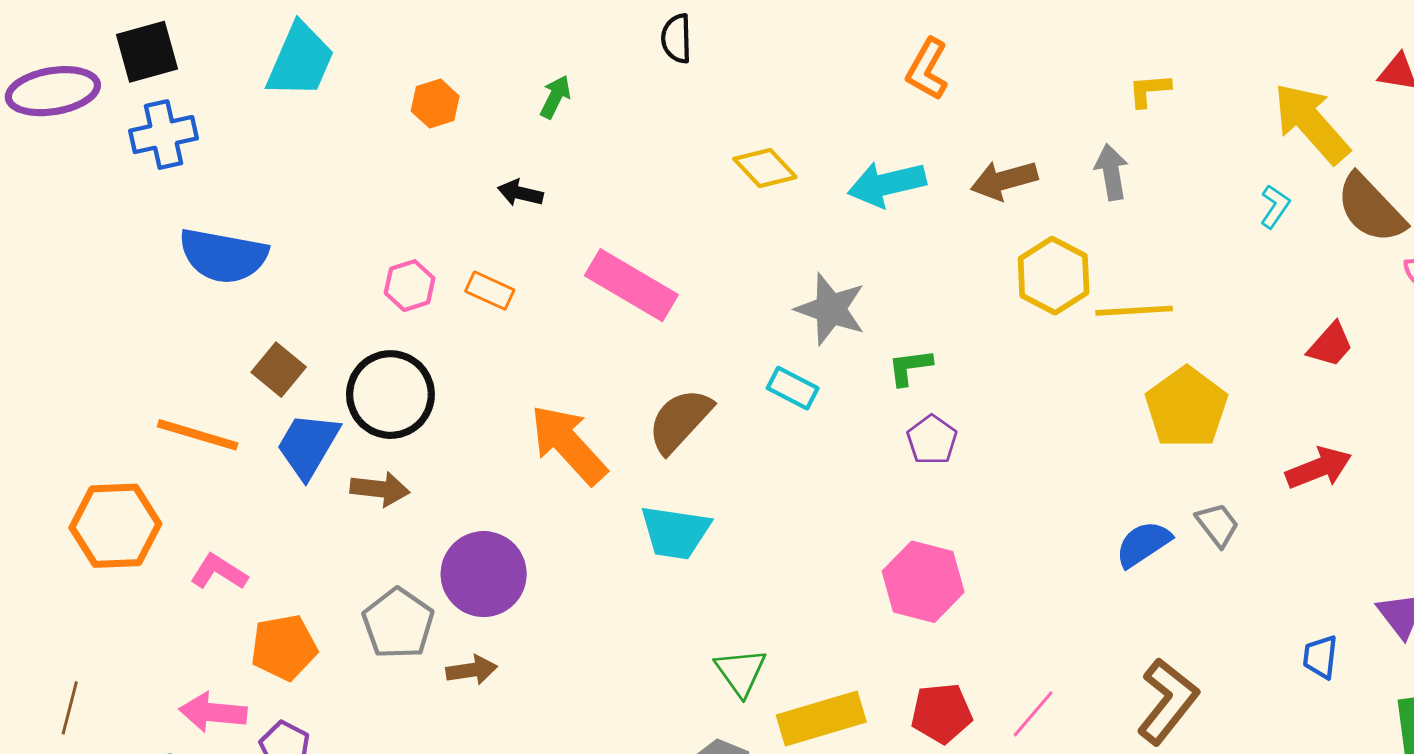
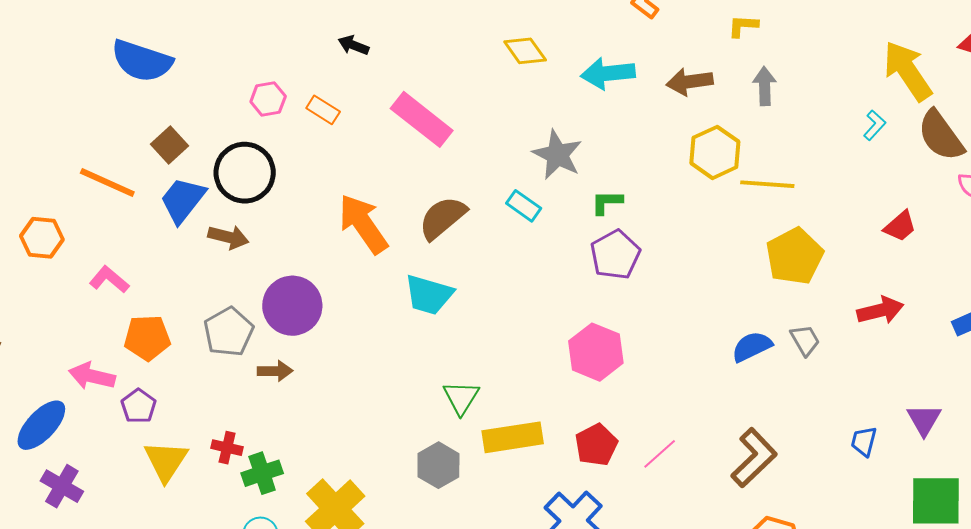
yellow L-shape: (1149, 90) -> (743, 26), moved
purple pentagon: (932, 440) -> (615, 255), size x1.4
orange hexagon: (115, 526) -> (42, 238), size x0.7
red pentagon: (941, 713) -> (596, 445), turned -30

